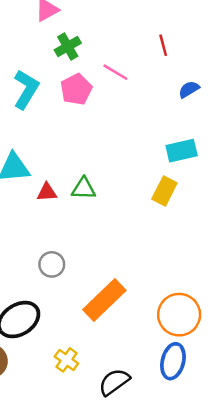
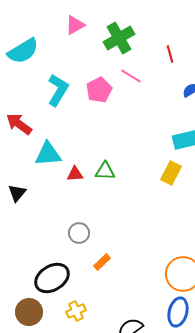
green cross: (68, 46) -> (119, 38), moved, size x1.4
orange rectangle: (104, 300) -> (102, 262), moved, size x0.5
yellow cross: (66, 360) -> (76, 311), moved, turned 30

